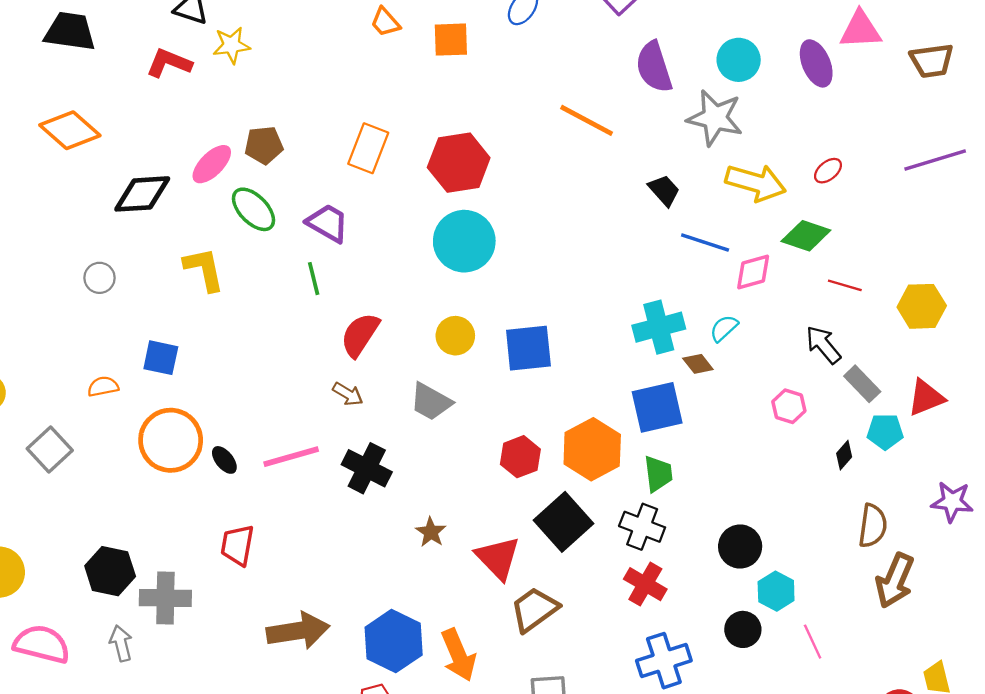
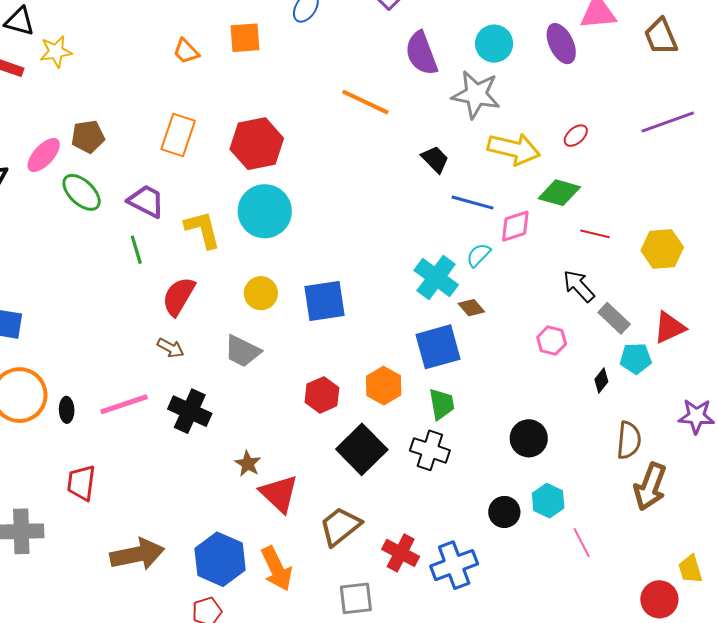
orange trapezoid: (385, 22) -> (186, 51), moved
brown trapezoid: (932, 61) -> (661, 36), turned 78
yellow L-shape: (204, 269) -> (203, 230), moved
cyan cross: (659, 327) -> (436, 278), turned -36
cyan semicircle: (724, 328) -> (479, 255), moved
orange hexagon: (592, 449) -> (384, 386), size x0.7
black ellipse: (224, 460) -> (67, 410), turned 40
black circle: (740, 547) -> (529, 438), moved
red triangle: (498, 558) -> (279, 494), moved
red cross: (645, 584) -> (401, 553), moved
black circle: (743, 629) -> (504, 512), moved

